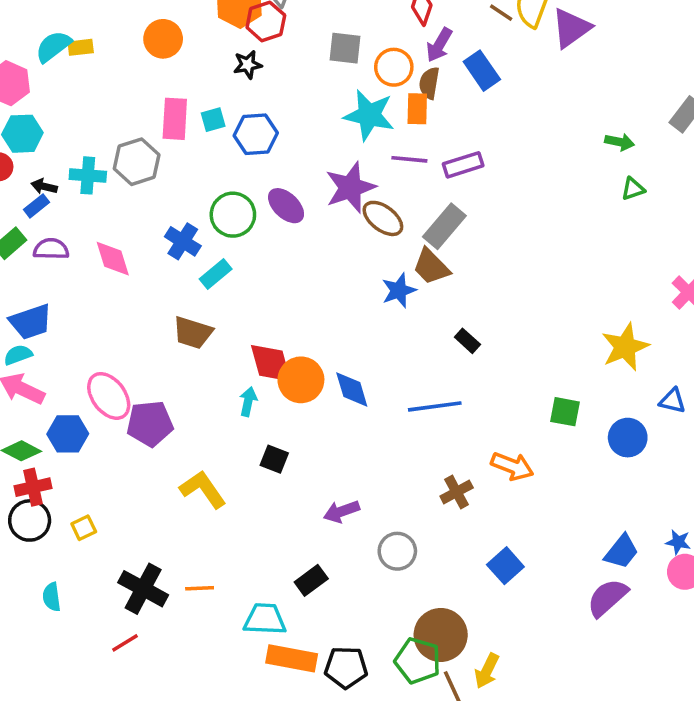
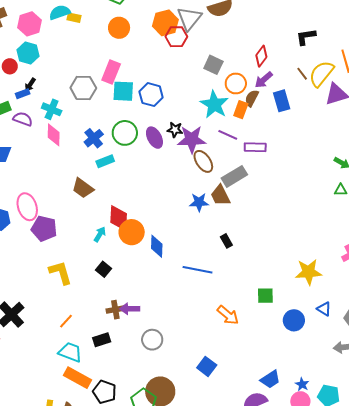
black star: (248, 65) -> (175, 130), moved
cyan square: (213, 120) -> (123, 91), moved, size x1.6
cyan cross: (88, 175) -> (52, 109), moved
black arrow: (44, 186) -> (30, 85), turned -88
green square: (565, 412) -> (265, 296), turned -30
brown cross: (457, 492) -> (115, 310), moved
blue square: (505, 566) -> (207, 366), turned -30
orange line: (200, 588) -> (66, 321), moved, turned -63

